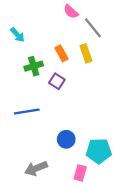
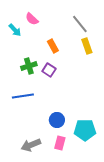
pink semicircle: (71, 12) -> (32, 19), moved
yellow rectangle: (86, 53) -> (87, 46), moved
green cross: (34, 66) -> (29, 66), moved
pink rectangle: (80, 173) -> (60, 143), moved

